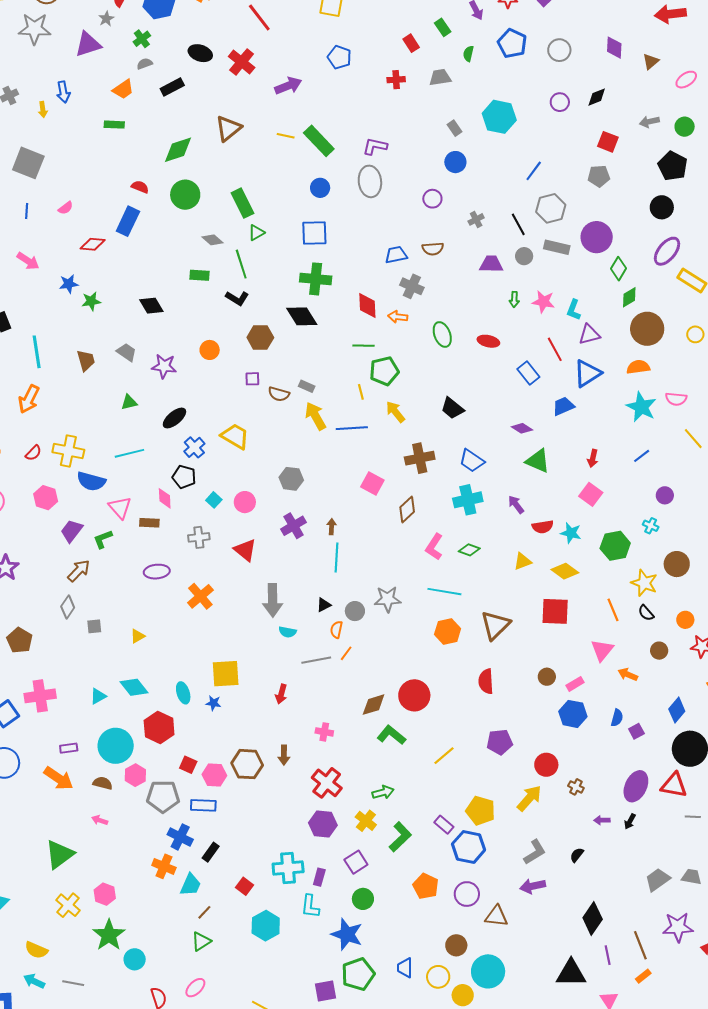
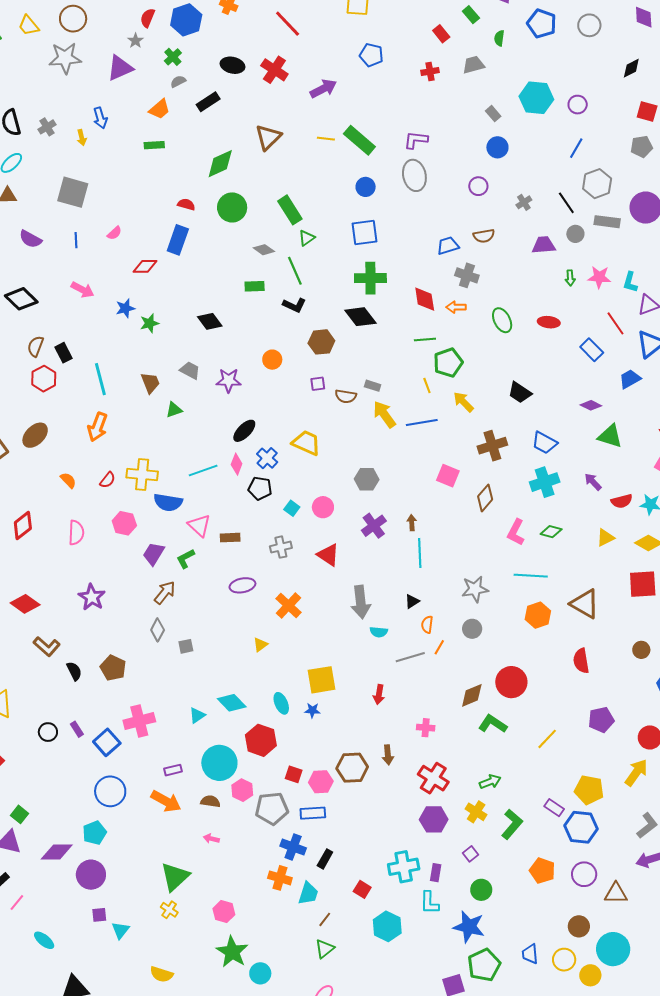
purple circle: (560, 102) -> (578, 105), moved
green triangle: (129, 402) -> (174, 410), moved
pink diamond: (165, 498) -> (237, 464), moved, turned 30
gray circle: (355, 611) -> (472, 629), moved
brown triangle: (495, 625) -> (585, 604), turned -40
yellow triangle: (138, 636) -> (260, 645), moved
purple square: (356, 862) -> (470, 854), size x0.7
yellow cross: (68, 905) -> (169, 910), moved, size x0.7

